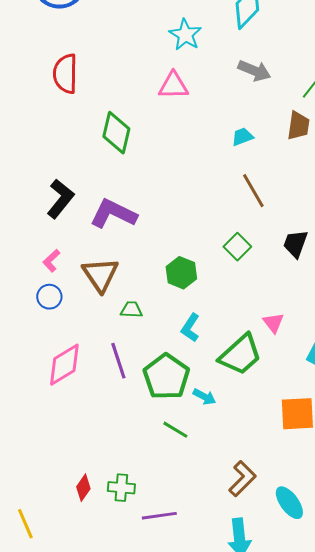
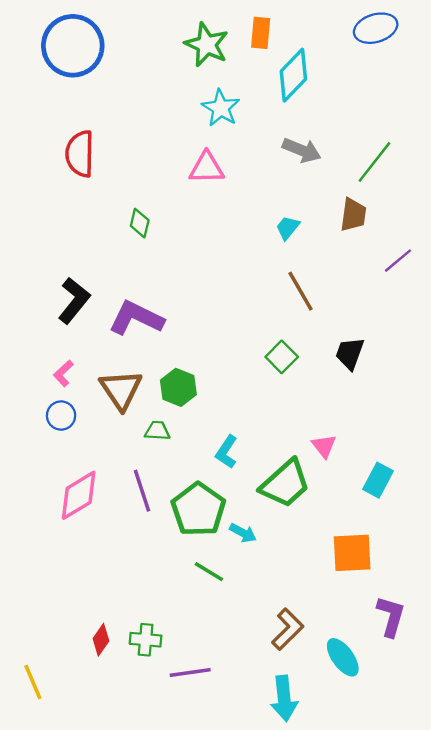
green diamond: (116, 133) -> (140, 223), size x0.6
cyan trapezoid: (242, 137) -> (288, 228), turned -30
green hexagon: (181, 273) -> (178, 387), moved

